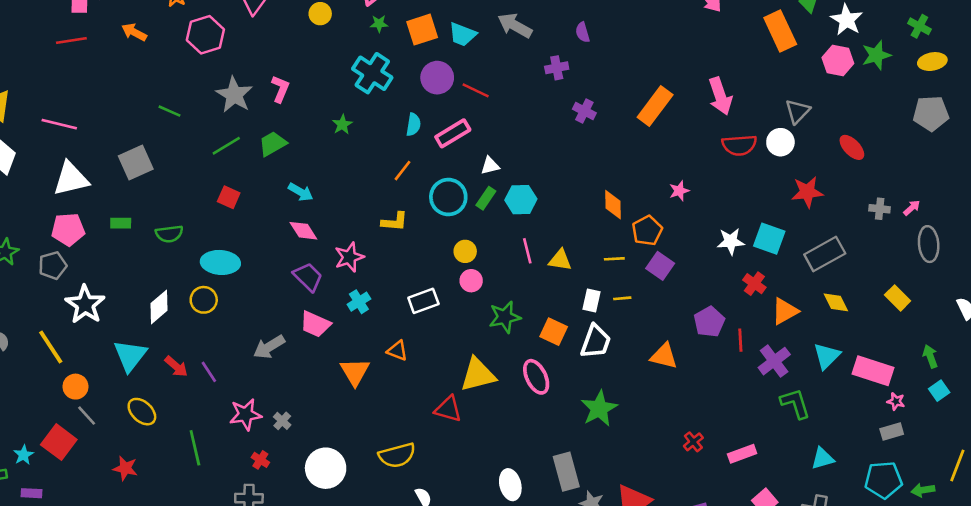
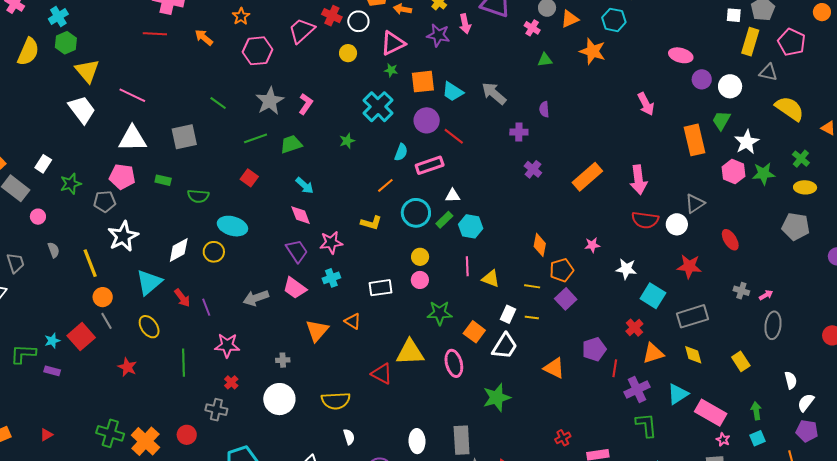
white star: (731, 241) -> (626, 269), moved
gray cross: (282, 421) -> (283, 360), moved, turned 32

